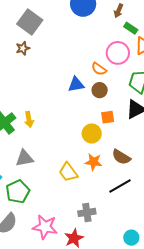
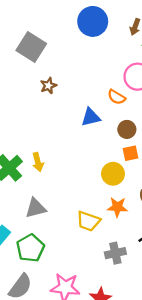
brown star: (23, 48) -> (48, 86), moved
brown circle: (100, 90) -> (127, 129), moved
yellow trapezoid: (68, 172) -> (88, 221), turned -30
gray cross: (87, 212) -> (115, 253), moved

